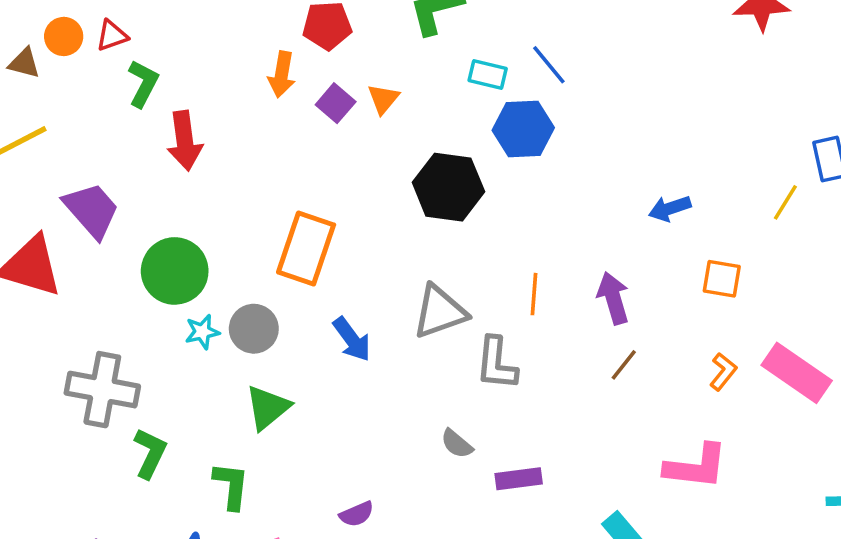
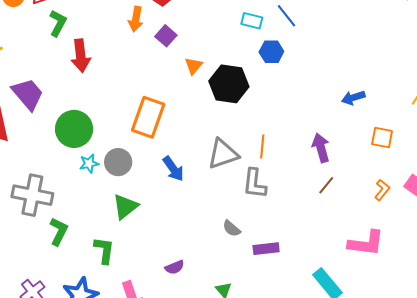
orange triangle: (383, 99) -> (194, 66), moved
blue hexagon: (523, 129) -> (271, 52), size x0.7
orange line: (534, 294) -> (262, 146), moved

